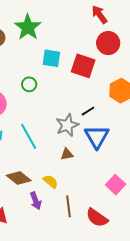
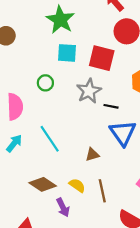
green star: (28, 27) -> (60, 20), moved
black line: (88, 111) -> (111, 106), turned 48
gray star: (67, 125) -> (89, 91), moved
brown line: (68, 206) -> (102, 191), moved

